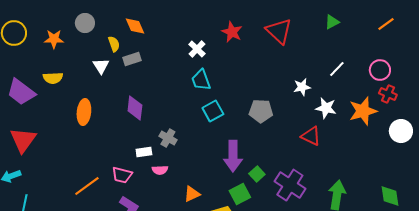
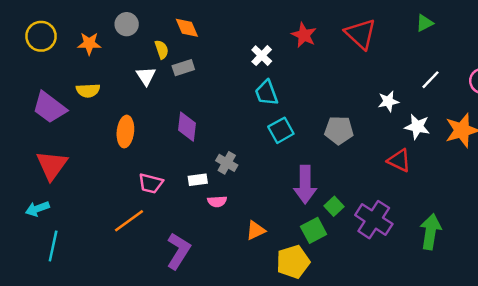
pink trapezoid: (122, 175) -> (151, 183), moved

